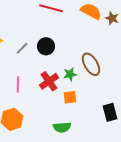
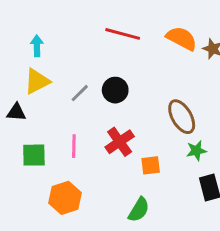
green star: (70, 74) -> (196, 151), moved
green semicircle: (62, 127) -> (139, 210), turned -54

